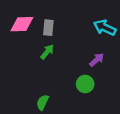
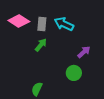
pink diamond: (22, 24) -> (19, 21), turned 35
cyan arrow: (105, 28) -> (64, 24), moved

